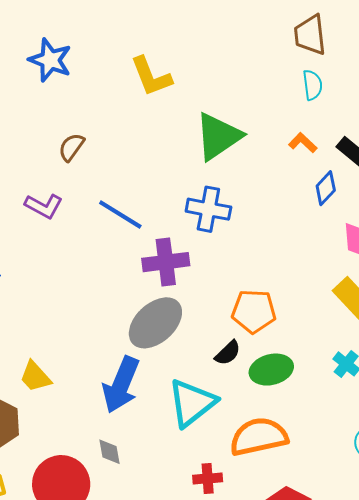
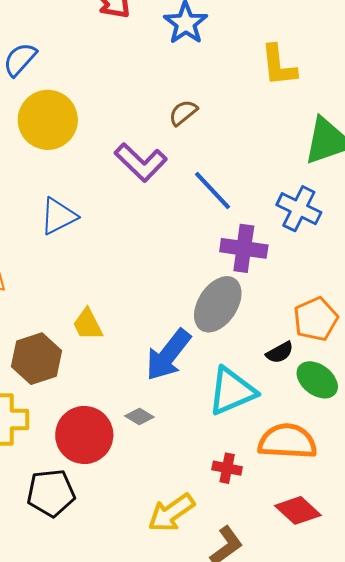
purple L-shape: (44, 206) -> (141, 162), size x1.4
orange pentagon: (254, 311) -> (316, 319), turned 30
gray ellipse: (155, 323) -> (218, 304), turned -30
green ellipse: (271, 370) -> (317, 380), turned 36
gray diamond: (109, 452) -> (139, 416), turned -64

